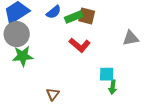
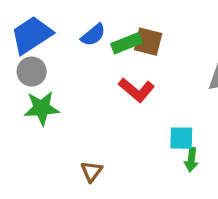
gray circle: (17, 34) -> (32, 72), size x0.7

